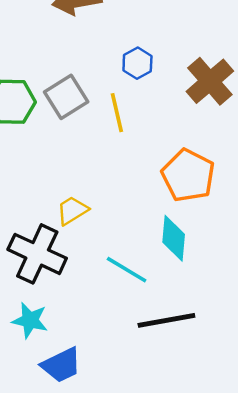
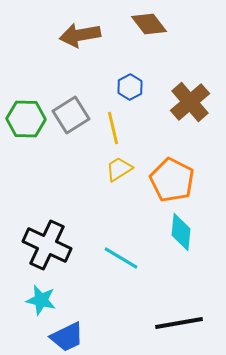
yellow trapezoid: (72, 210) -> (119, 169), moved
cyan diamond: (174, 238) -> (181, 232), moved
black line: (166, 320) -> (179, 323), moved

